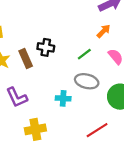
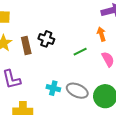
orange arrow: (104, 31) -> (101, 34), turned -72
gray ellipse: (87, 81) -> (77, 91), moved

